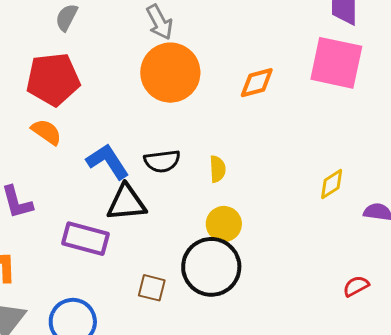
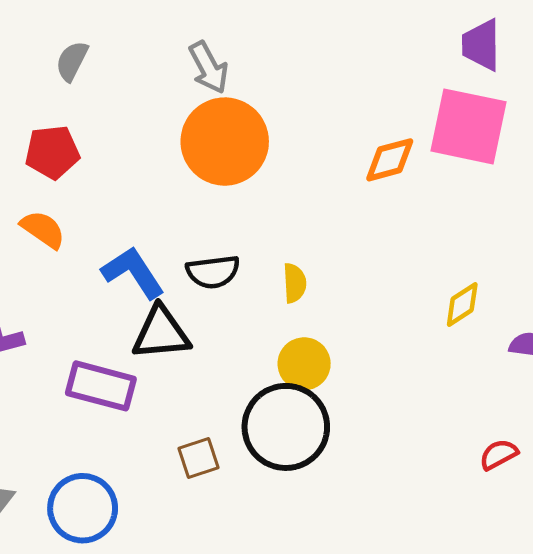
red pentagon: (53, 79) -> (52, 152), size x0.7
orange diamond: (257, 83) -> (390, 160), moved
brown square: (152, 288) -> (198, 458), turned -32

